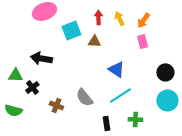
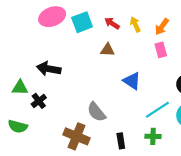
red arrow: (98, 17) -> (112, 23), turned -56
cyan square: (71, 30) -> (82, 22), moved
cyan line: (120, 95) -> (157, 110), moved
brown cross: (56, 105) -> (76, 136), moved, size x1.6

